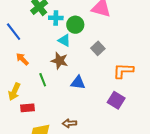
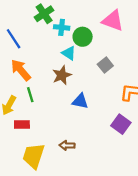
orange arrow: (22, 59) -> (21, 70), size x1.5
brown star: (60, 61) -> (62, 75), turned 30
green line: (43, 80) -> (30, 95), moved

